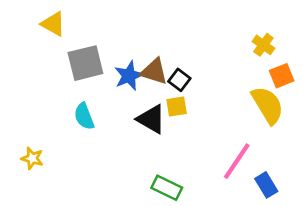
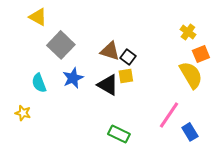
gray square: (85, 63) -> (61, 45), turned -32
blue star: (129, 76) -> (73, 78), moved
cyan semicircle: (84, 116) -> (39, 83), moved

